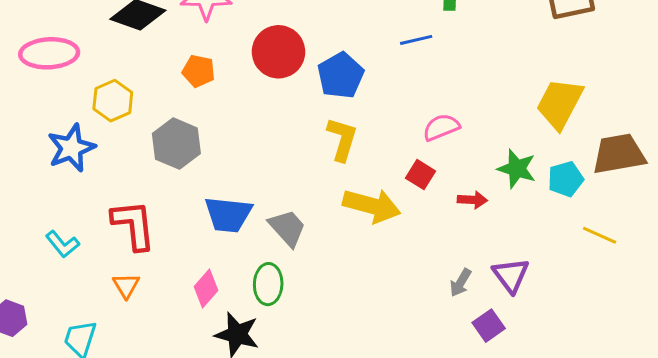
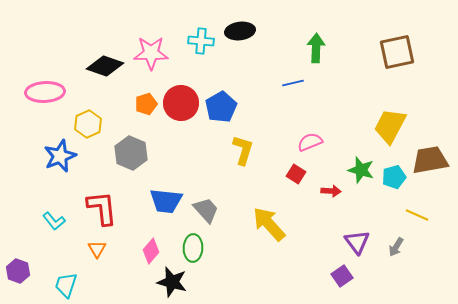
red circle: (279, 52) -> (181, 103), moved
orange pentagon: (199, 71) -> (146, 104), turned -30
blue pentagon: (341, 75) -> (221, 107), moved
yellow arrow: (372, 206) -> (269, 224), moved, turned -147
gray arrow: (460, 283) -> (396, 247), moved

